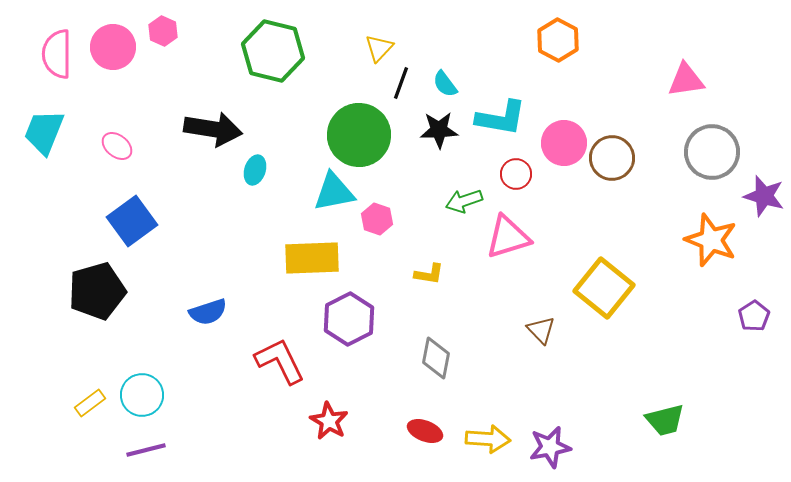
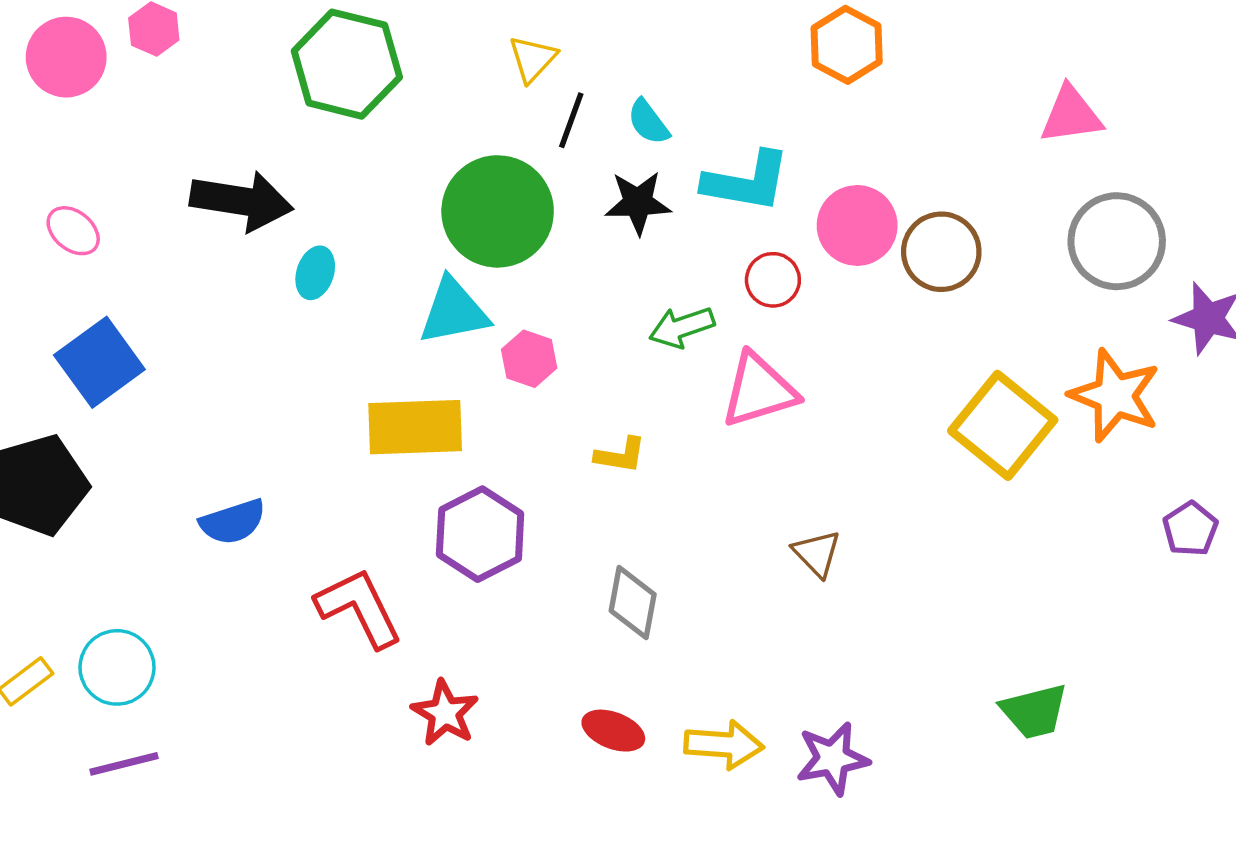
yellow square: (604, 288) -> (1003, 425), moved

